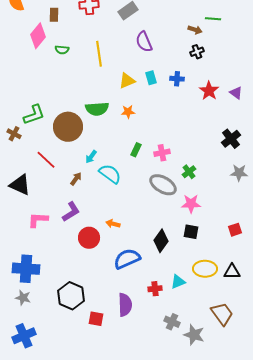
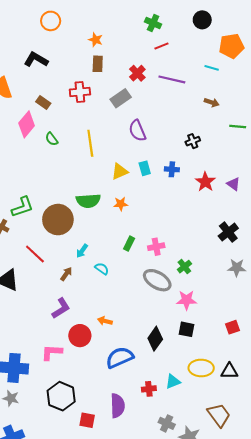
brown rectangle: (54, 15) -> (43, 102), turned -56
green line: (213, 19) -> (238, 126), moved
brown arrow: (195, 30) -> (212, 102), moved
green semicircle: (62, 50) -> (52, 139), turned 48
cyan semicircle: (110, 174) -> (102, 269), size x0.6
pink L-shape: (38, 220) -> (52, 352), moved

